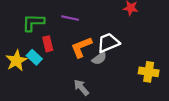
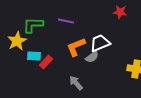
red rectangle: (48, 44) -> (46, 62), moved, turned 56
cyan rectangle: (34, 57) -> (34, 56), turned -40
yellow star: (16, 61) -> (17, 41), moved

